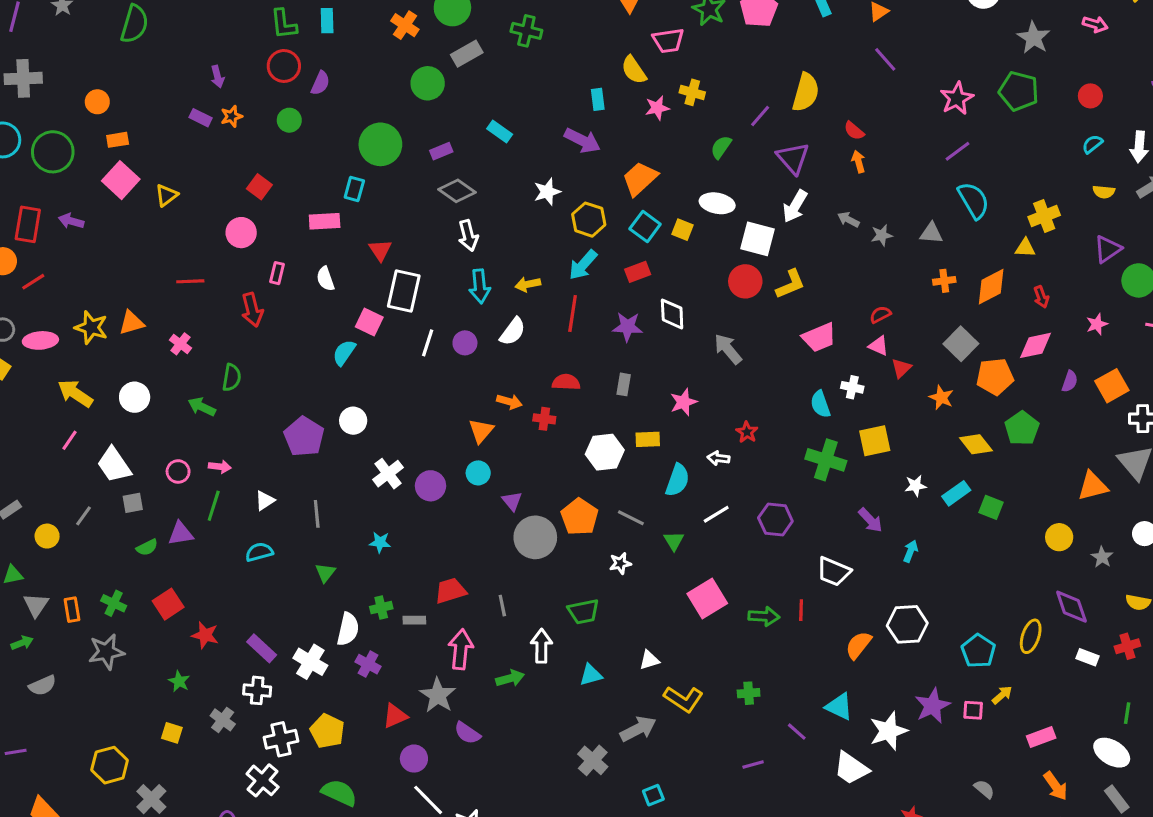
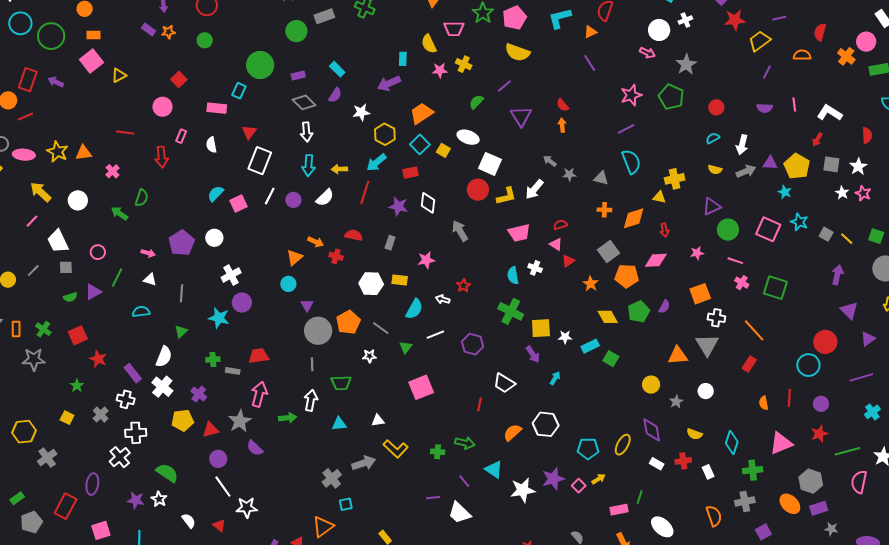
pink arrow: (1095, 24) -> (647, 53), moved
purple semicircle: (320, 83) -> (335, 95), moved
yellow semicircle: (806, 92) -> (517, 52), moved, turned 85
purple arrow: (582, 141) -> (389, 83), turned 120
white arrow: (795, 206) -> (534, 189), moved
pink square: (369, 322) -> (239, 203), moved, turned 30
purple semicircle: (1070, 381) -> (664, 307), moved
yellow square: (875, 441) -> (541, 328), moved
pink arrow: (220, 467) -> (148, 253), moved
purple circle: (431, 486) -> (242, 303), moved
white triangle: (265, 501) -> (150, 279), turned 40
purple triangle: (181, 534) -> (93, 292), turned -30
cyan star: (380, 542) -> (219, 318), size x1.5
gray line: (502, 606) -> (312, 364), moved
green arrow: (764, 616) -> (465, 443), moved
white semicircle: (348, 629) -> (164, 357), moved
cyan pentagon: (978, 651) -> (588, 449), turned 30
pink square: (973, 710) -> (579, 486), turned 32
green line: (1127, 713) -> (640, 497), moved
yellow pentagon: (327, 731) -> (183, 420), moved, turned 30
white trapezoid: (851, 768) -> (460, 513), moved
cyan square: (653, 795) -> (346, 504), moved

